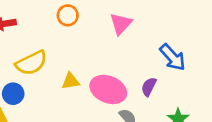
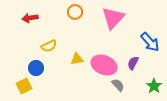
pink triangle: (121, 24) -> (113, 18), size x1.4
yellow semicircle: (31, 63) -> (49, 46), size x0.7

